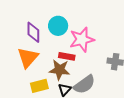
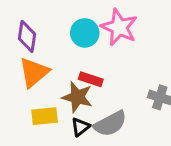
purple diamond: (33, 32) -> (27, 36), moved
pink star: (82, 39) -> (119, 27), moved, turned 30

